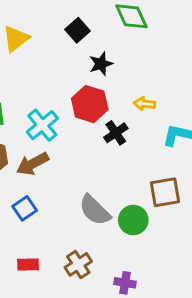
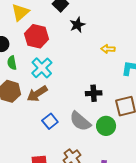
red hexagon: (90, 104) -> (37, 36), moved
black cross: (116, 133) -> (94, 93), moved, turned 35
blue square: (25, 208) -> (50, 121), moved

